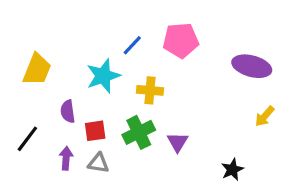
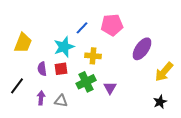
purple ellipse: (252, 66) -> (142, 49), moved, turned -70
yellow arrow: (265, 116) -> (164, 72), size x1.5
red square: (95, 131) -> (61, 69), moved
black star: (232, 170) -> (160, 102), moved

